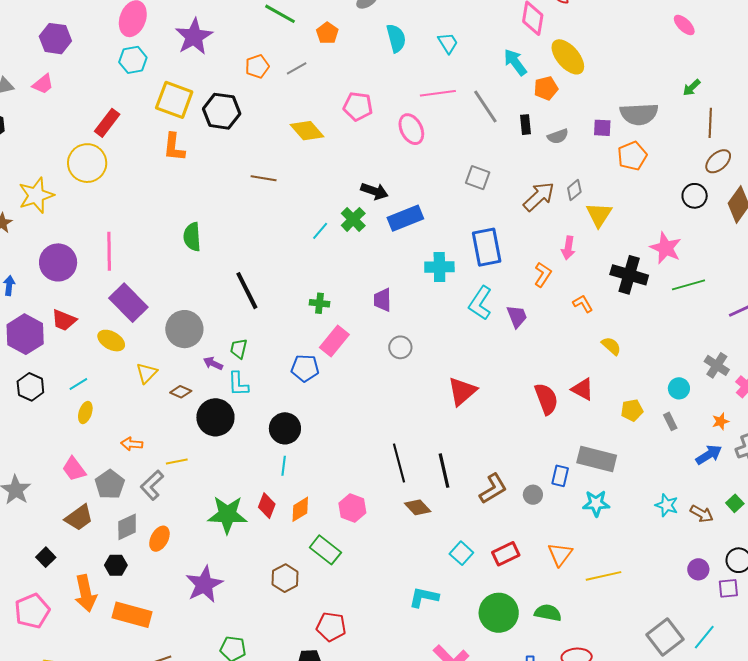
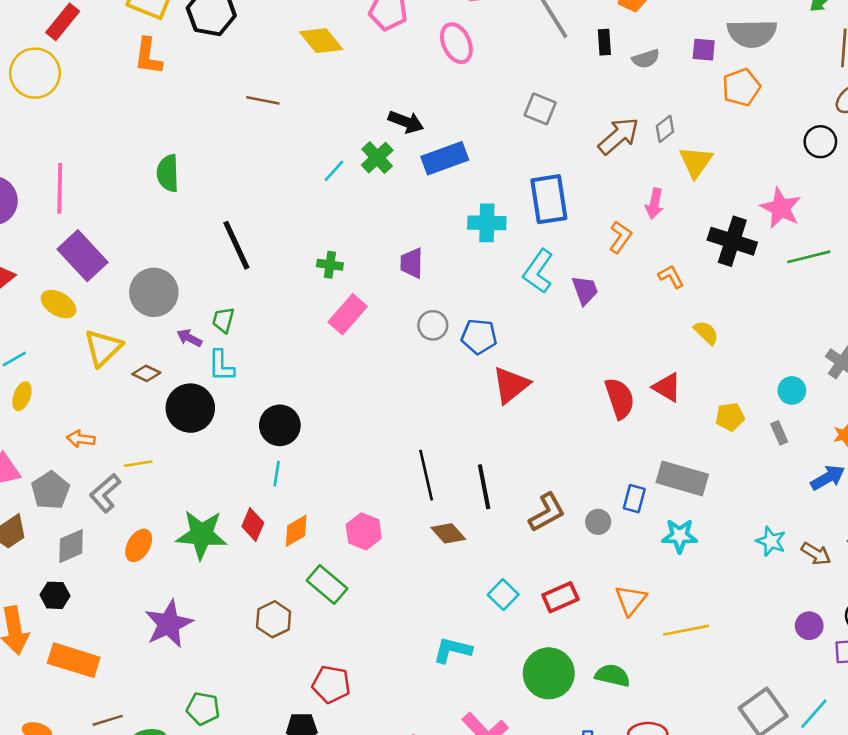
blue pentagon: (305, 368) -> (479, 336), moved
yellow triangle: (147, 373) -> (103, 348), size x1.4
orange ellipse: (159, 539) -> (139, 545), moved

